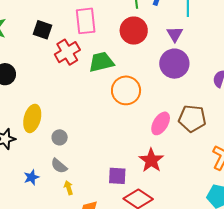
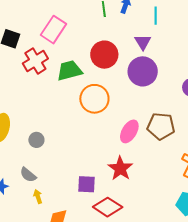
pink rectangle: (86, 21) -> (53, 30), turned 40
red circle: (134, 31) -> (104, 55), moved
gray circle: (60, 137) -> (36, 140), moved

